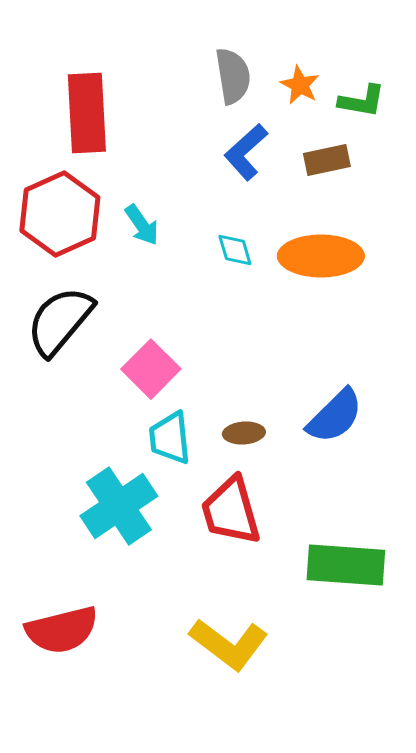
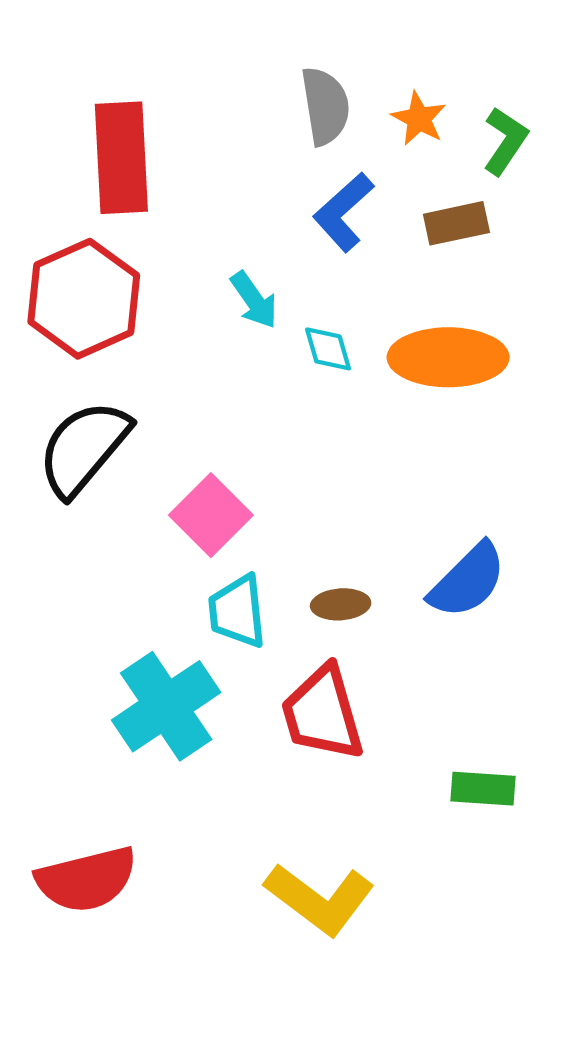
green L-shape: (362, 101) -> (505, 141), turned -66
cyan arrow: (142, 225) -> (254, 300), moved
green rectangle: (346, 565) -> (483, 789), size x0.6

